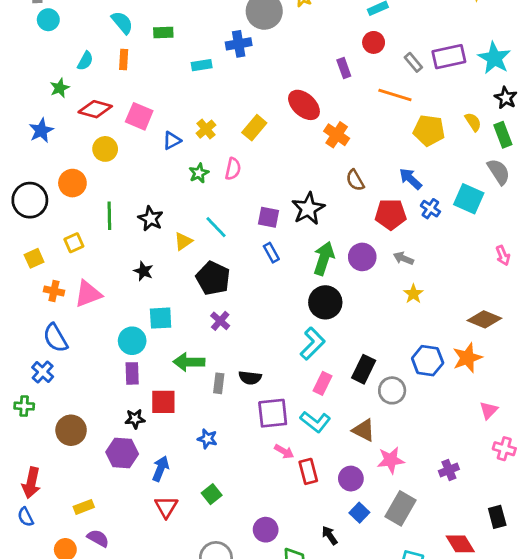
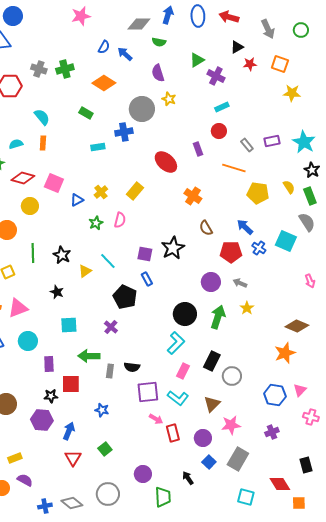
green rectangle: (163, 32) -> (86, 113), moved, turned 32
purple rectangle: (449, 57) -> (272, 141), size x0.7
cyan semicircle: (85, 61) -> (16, 144), turned -136
red ellipse: (304, 105) -> (166, 162), moved
green arrow: (324, 258) -> (218, 317), moved
black pentagon: (213, 278) -> (125, 297), moved
cyan circle: (132, 341) -> (28, 341), moved
blue hexagon: (428, 361) -> (275, 395), moved
brown triangle: (364, 430) -> (212, 404), turned 48

